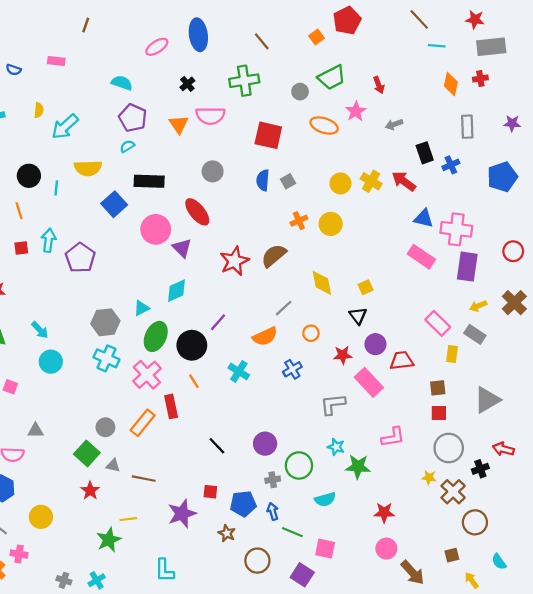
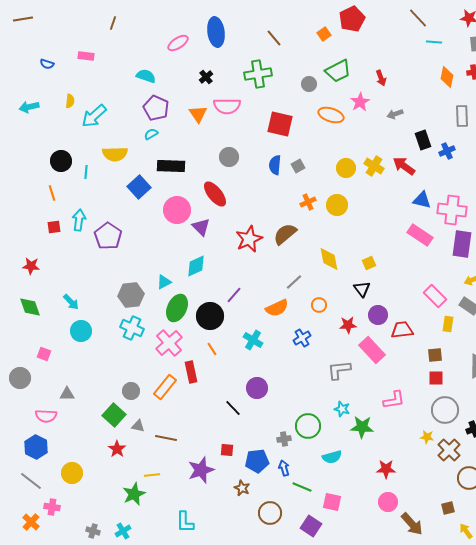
purple circle: (265, 444) -> (257, 388), moved

